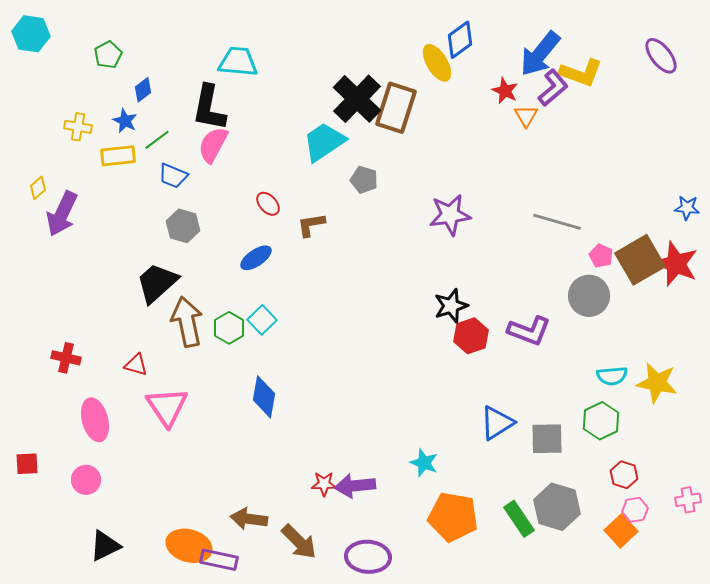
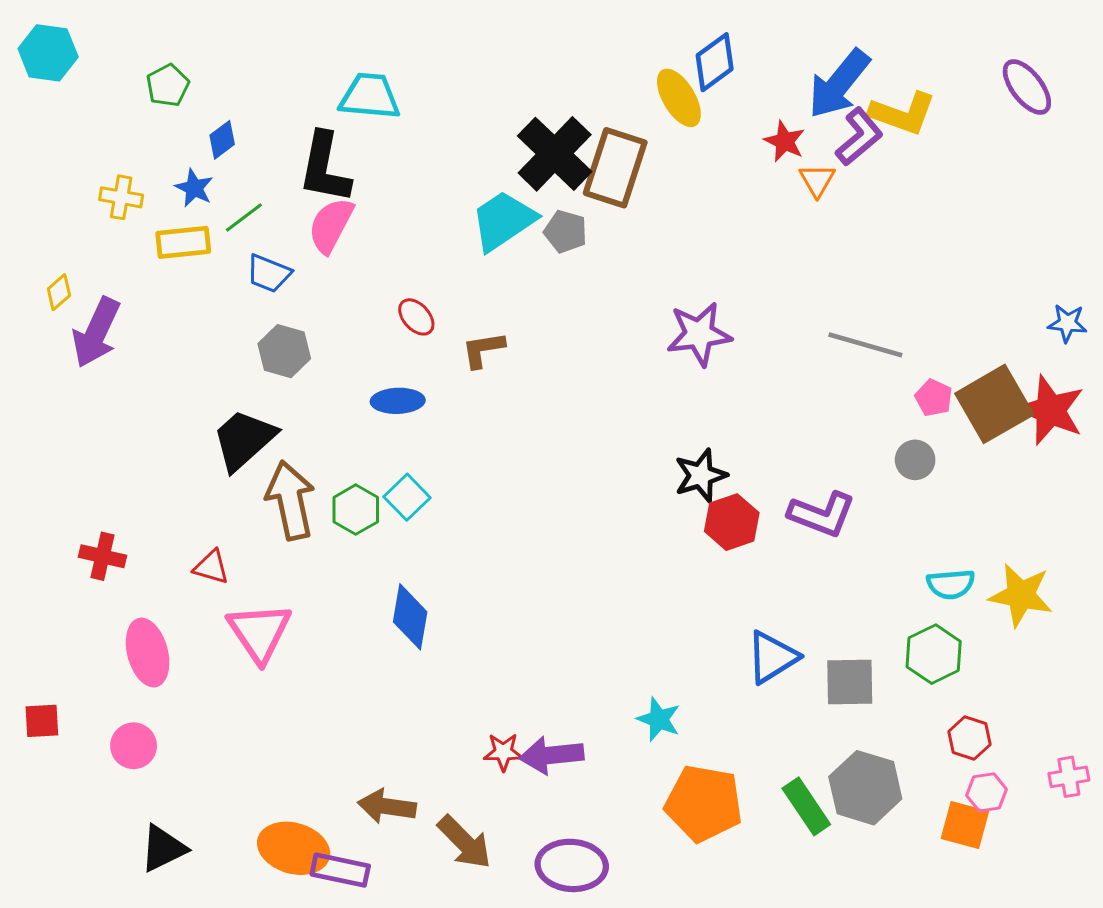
gray pentagon: (364, 180) -> (565, 231), moved
blue ellipse: (256, 258) -> (398, 401), turned 32
gray circle: (589, 296) -> (915, 460), size x0.6
orange square: (621, 531) -> (965, 825), turned -32

